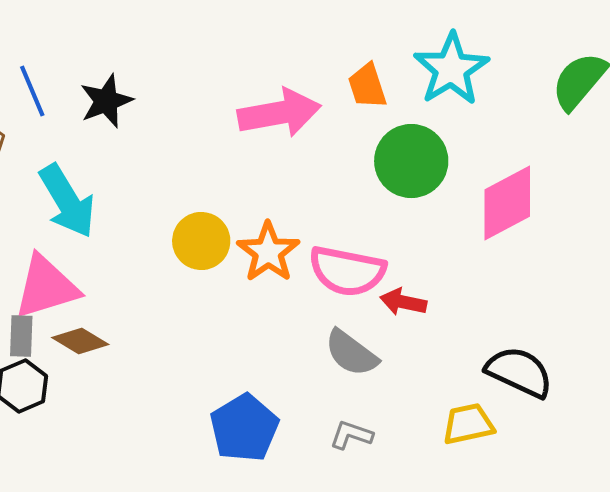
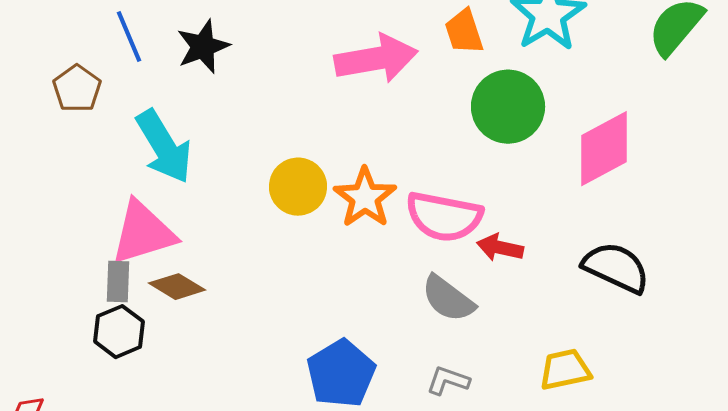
black semicircle: (519, 372) -> (616, 268), moved

